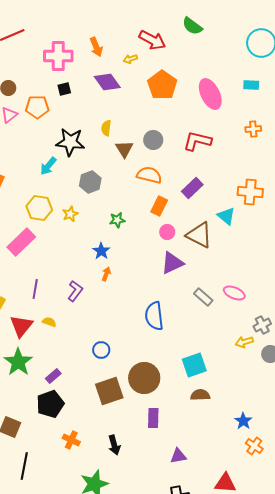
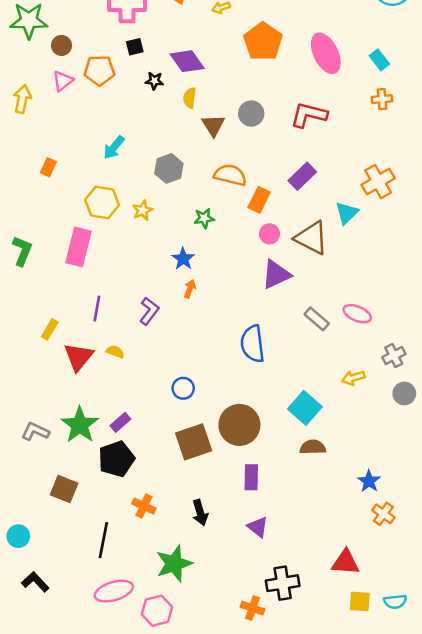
purple diamond: (107, 82) -> (187, 61), moved
cyan rectangle: (251, 85) -> (379, 60), moved, turned 49
black star: (70, 142) -> (154, 81), moved, size x0.5
orange semicircle: (149, 175) -> (230, 175), moved
orange cross: (250, 192) -> (378, 182), turned -35
cyan triangle: (226, 216) -> (347, 213), turned 36
pink rectangle: (21, 242) -> (78, 247), turned -32
yellow arrow: (244, 342) -> (353, 378), moved
green star: (18, 362) -> (80, 425), moved
cyan square: (194, 365) -> (305, 408), turned -30
purple triangle: (178, 456) -> (258, 527), moved, turned 48
black line: (24, 466) -> (103, 540), moved

